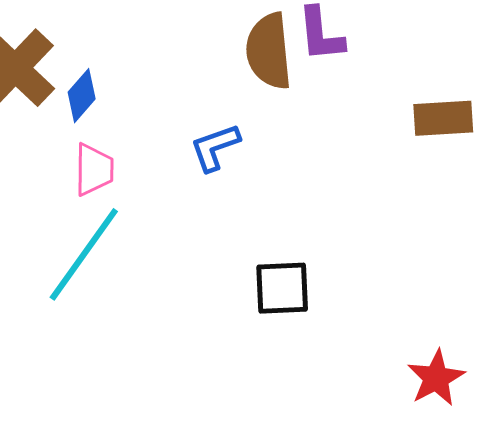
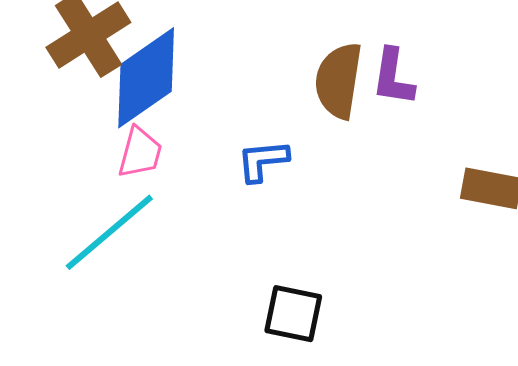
blue diamond: (82, 96) -> (146, 78), size x2.0

